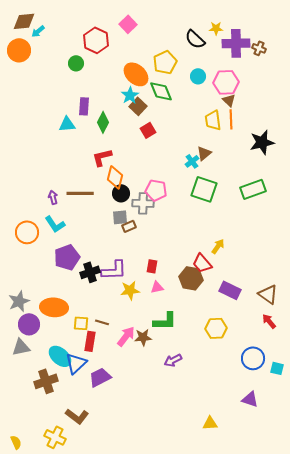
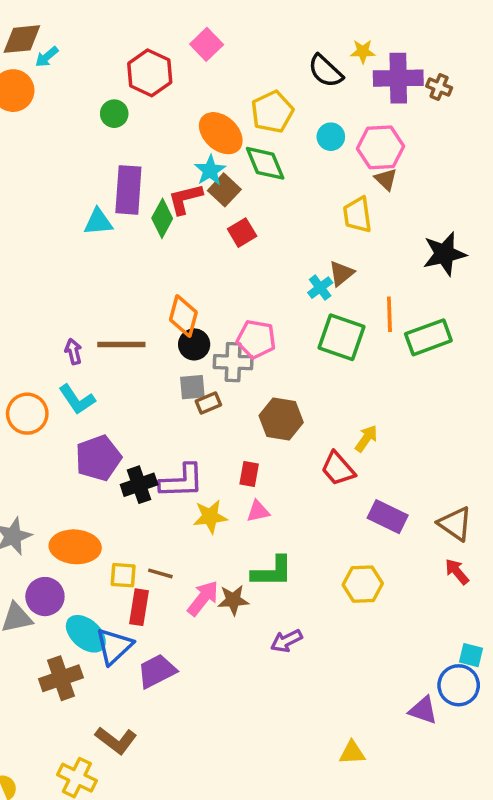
purple rectangle: (84, 106) -> (128, 190), size x1.5
orange line: (231, 119) -> (389, 314), moved
red L-shape: (102, 157) -> (185, 199), moved
brown hexagon: (191, 278) -> (281, 419), moved
purple circle: (29, 324) -> (45, 597), moved
blue circle: (253, 358) -> (459, 685), moved

